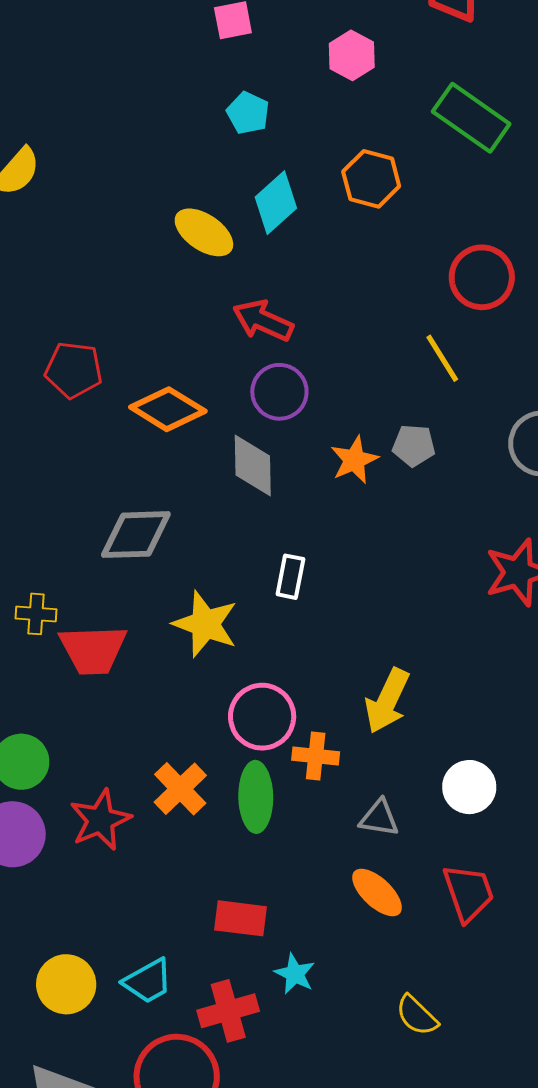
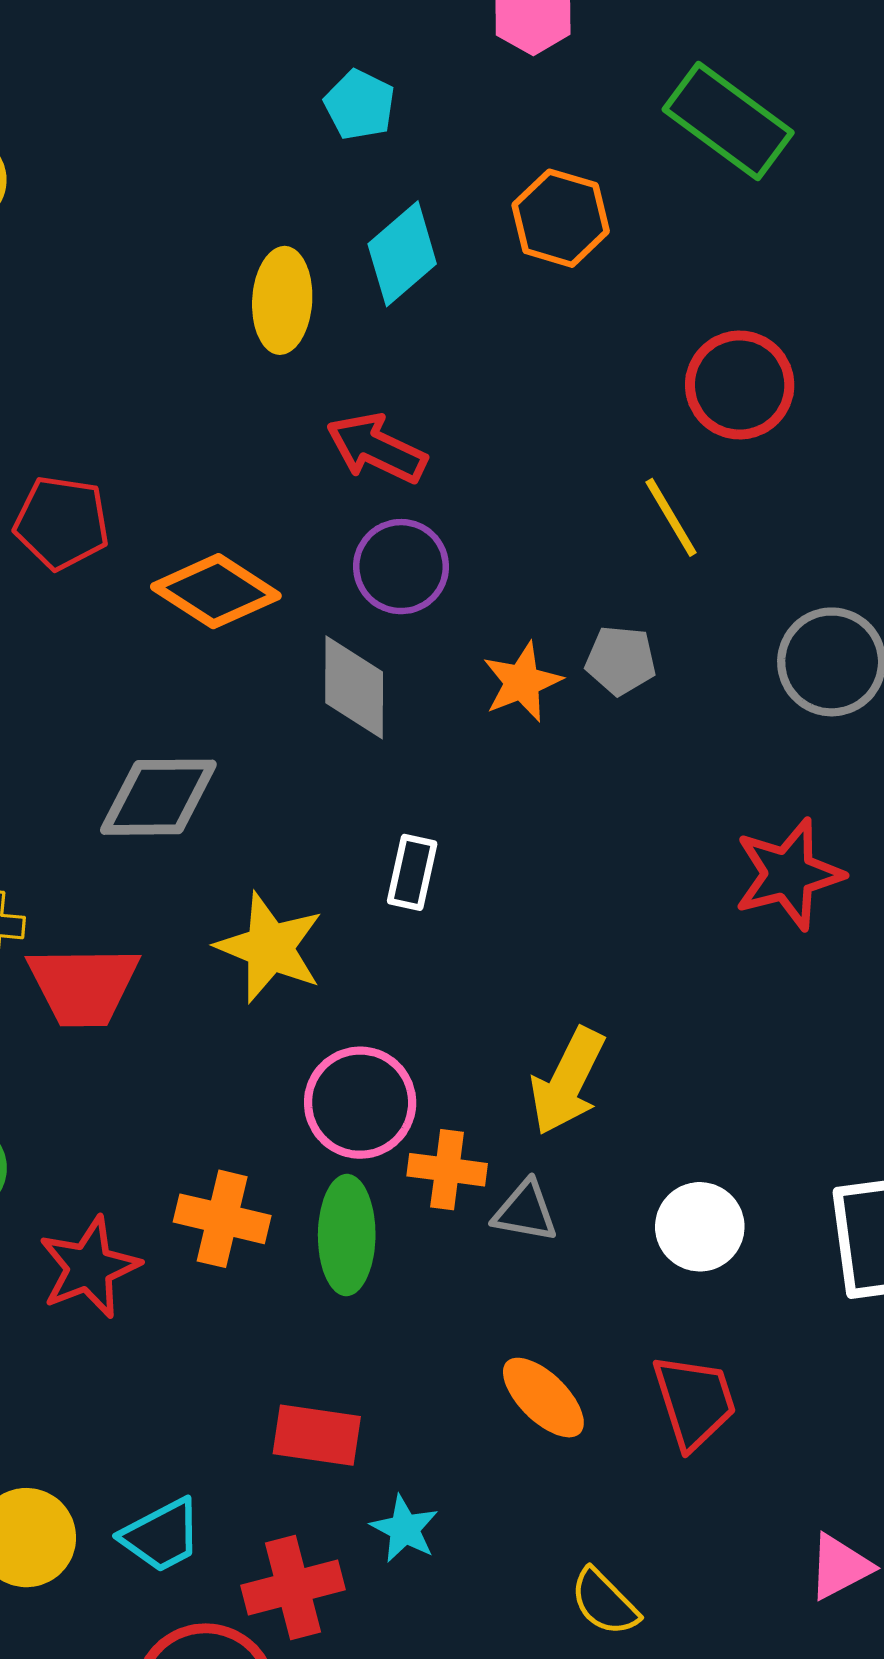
yellow ellipse: (204, 232) -> (282, 300), turned 58
orange cross: (180, 789) -> (222, 1219), turned -34
gray triangle: (379, 818) -> (525, 1211), moved

